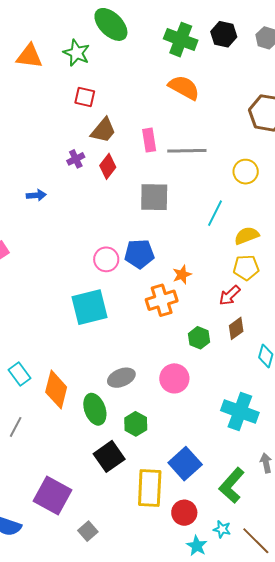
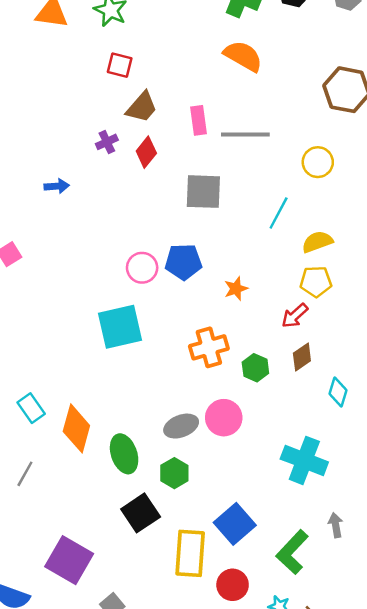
orange cross: (162, 300) -> (209, 347), moved
gray ellipse: (121, 378) -> (181, 426), moved

